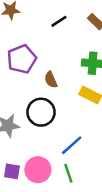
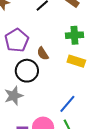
black circle: (41, 112) -> (27, 71), moved

